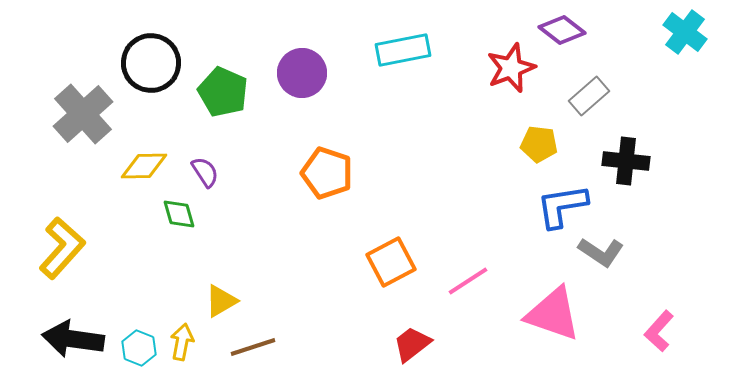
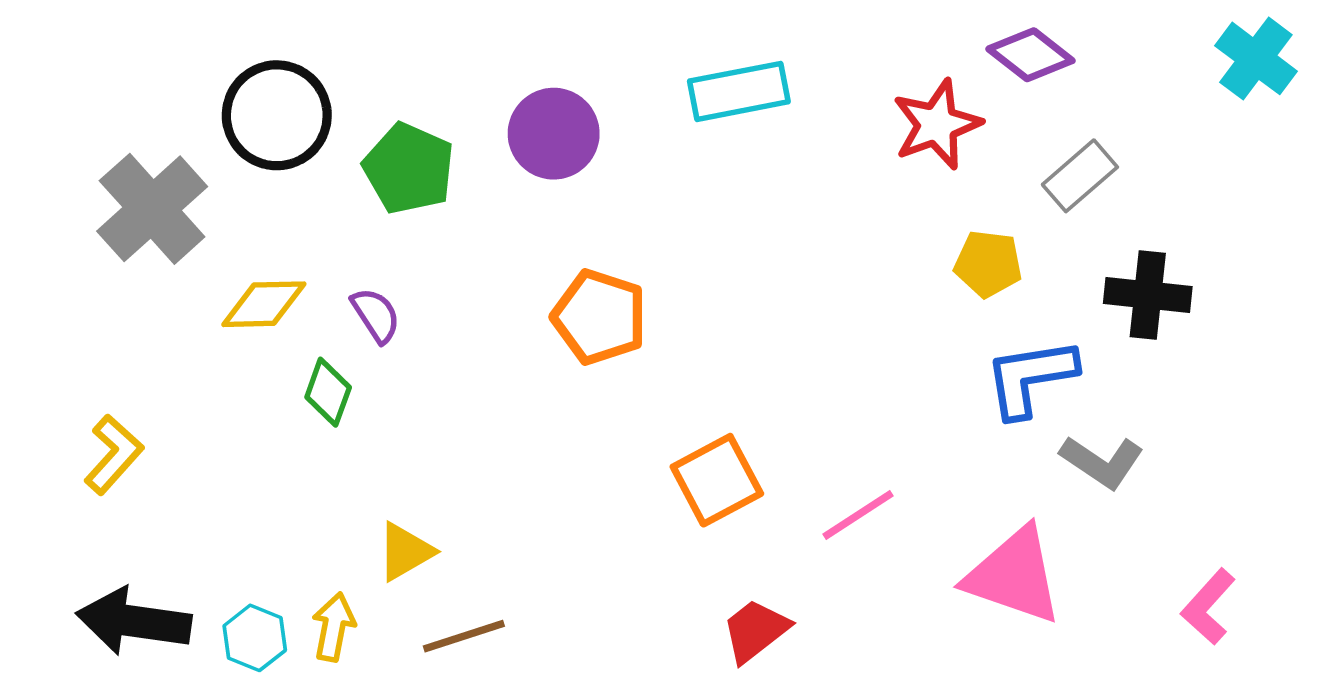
green diamond: (179, 214) -> (328, 392), turned 36
yellow L-shape: (62, 248) -> (114, 455), size x0.7

